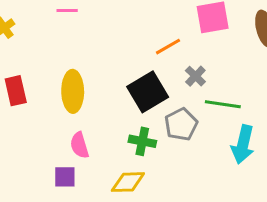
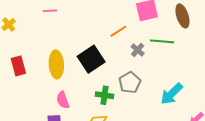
black square: (148, 92) -> (91, 59), moved
green line: (223, 104) -> (162, 41), moved
cyan arrow: (243, 144) -> (172, 94), turned 35

